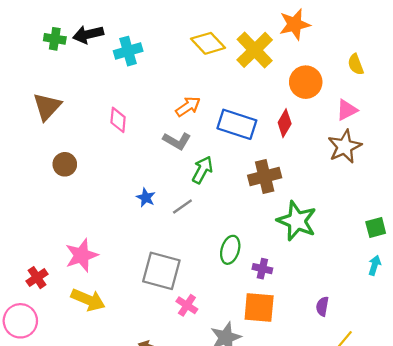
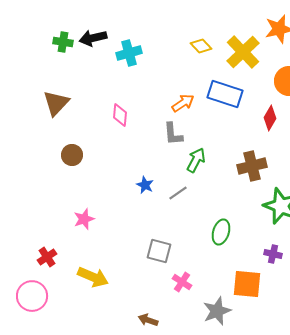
yellow diamond: (208, 43) -> (201, 46), size x0.7
blue rectangle: (237, 124) -> (225, 94), moved
gray L-shape: (177, 141) -> (173, 134), turned 55
pink star: (81, 255) -> (84, 219), moved, size x0.7
purple cross: (262, 269) -> (273, 254), moved
gray square: (161, 271) -> (159, 251), size x0.7

